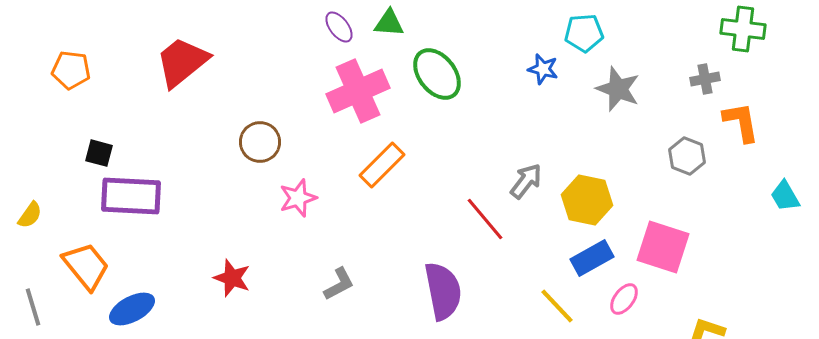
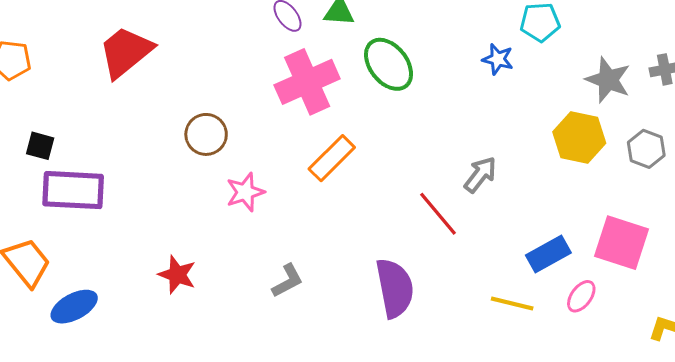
gray star: (618, 89) -> (608, 80), moved
yellow hexagon: (587, 200) -> (579, 138), moved
yellow line: (557, 306) -> (512, 303), turned -33

